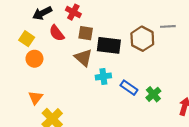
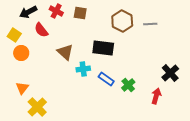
gray line: (168, 26) -> (150, 24), moved
brown square: (86, 33) -> (80, 13), moved
brown hexagon: (142, 39) -> (122, 21), moved
black rectangle: (109, 45) -> (103, 48), moved

